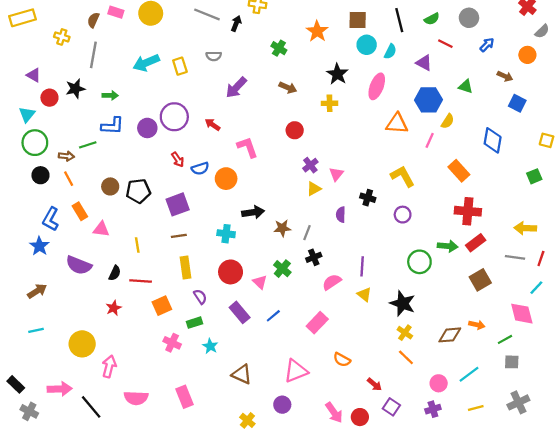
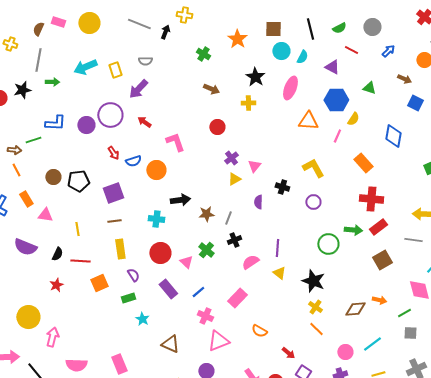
purple arrow: (236, 88) -> (138, 89), moved
green arrow: (110, 95) -> (52, 82), moved
pink cross: (172, 343) -> (205, 316), moved

